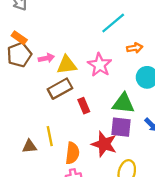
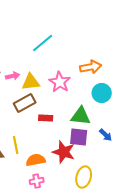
cyan line: (113, 23) -> (43, 43), moved
orange arrow: (135, 48) -> (91, 67), size x1.5
red rectangle: (84, 106) -> (46, 118), turned -64
orange semicircle: (72, 153) -> (36, 160), turned -108

